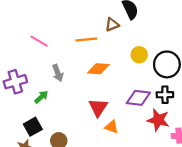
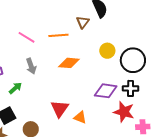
brown triangle: (112, 25) -> (83, 22), turned -32
pink line: (39, 41) -> (26, 37), moved
red triangle: (98, 108) -> (60, 109), moved

